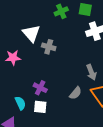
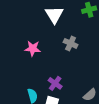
white triangle: (31, 33) -> (54, 15), moved

